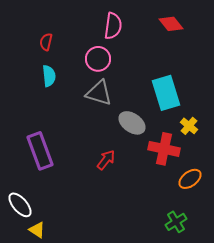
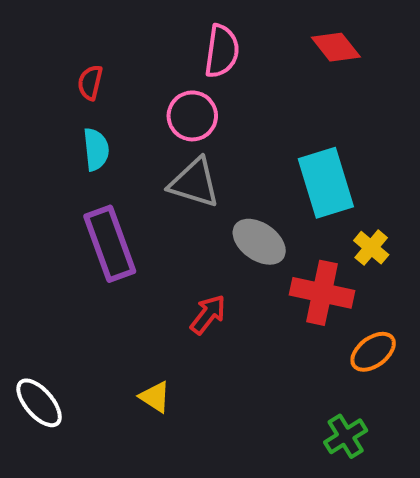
purple rectangle: (40, 151) -> (110, 244), moved
yellow triangle: (37, 230) -> (155, 397), moved

